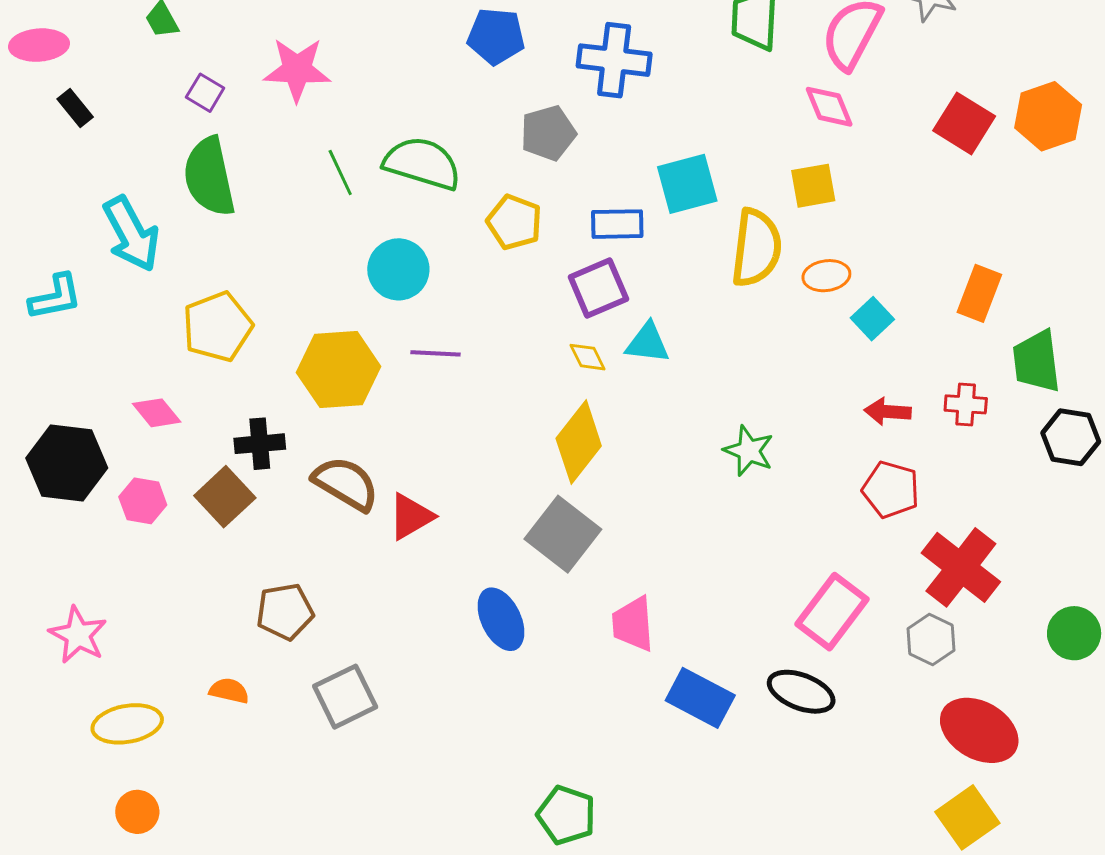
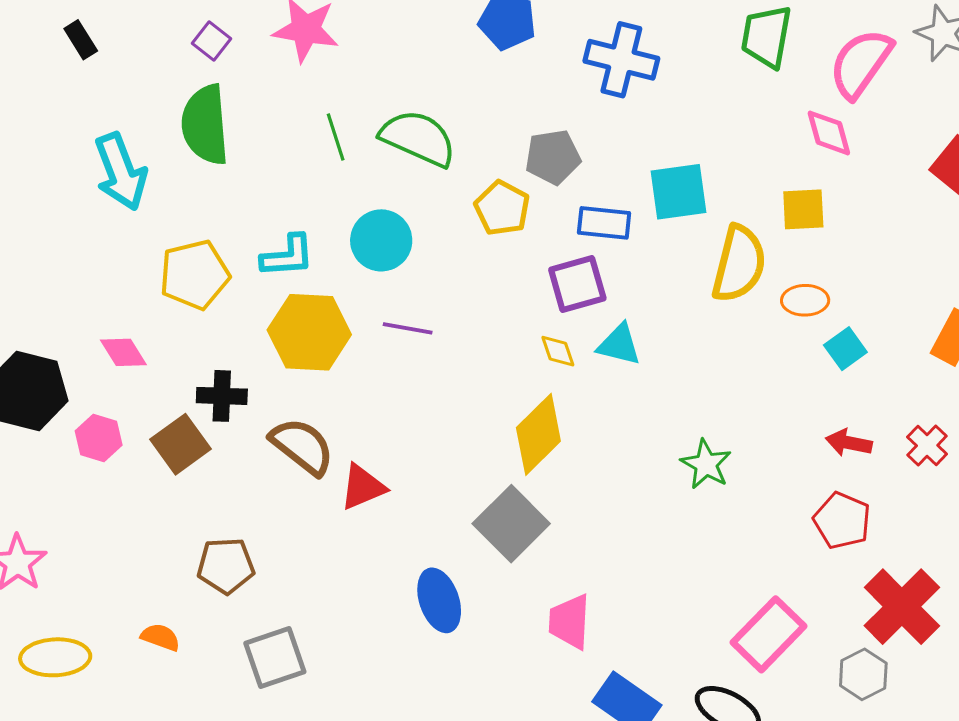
gray pentagon: (548, 133) -> (553, 157), moved
cyan L-shape: (55, 297) -> (288, 256), moved
red cross: (966, 404) -> (927, 445), turned 33

